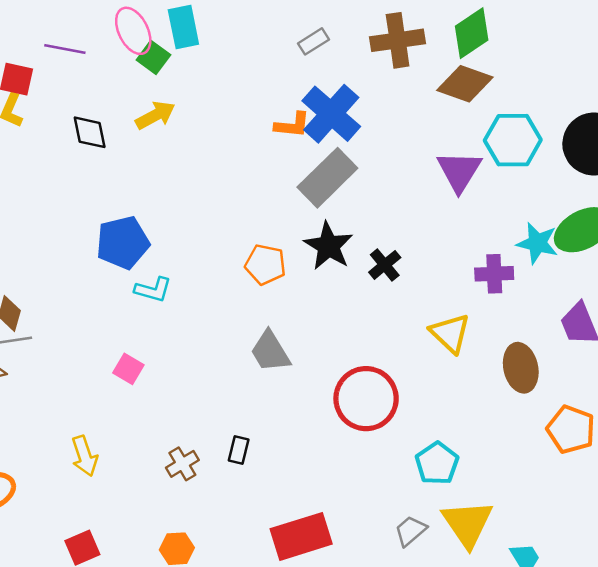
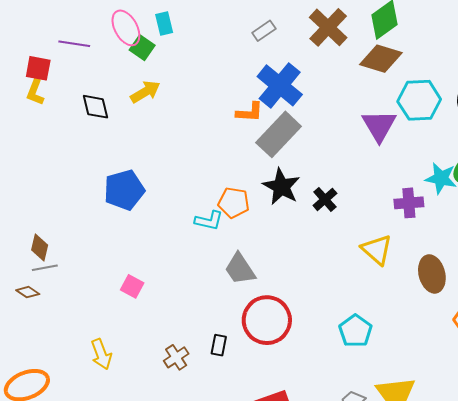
cyan rectangle: (183, 27) -> (164, 24), size x0.7
brown cross: (398, 40) -> (328, 27), turned -36
orange L-shape: (292, 125) -> (250, 112), moved
cyan L-shape: (153, 290) -> (209, 221), moved
red circle: (366, 399) -> (267, 320), moved
cyan pentagon: (437, 463) -> (355, 331), moved

